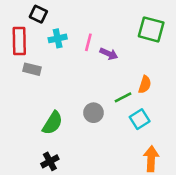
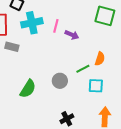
cyan cross: (58, 38) -> (32, 23), size x1.5
cyan square: (140, 119) -> (96, 86), turned 35
black cross: (50, 161) -> (67, 119), moved

